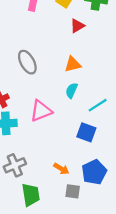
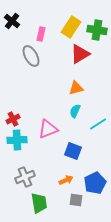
red triangle: (77, 26) -> (80, 54), size x1.5
gray ellipse: (27, 62) -> (31, 56), moved
blue square: (86, 132) -> (73, 151), moved
orange arrow: (61, 169) -> (66, 180), turned -56

